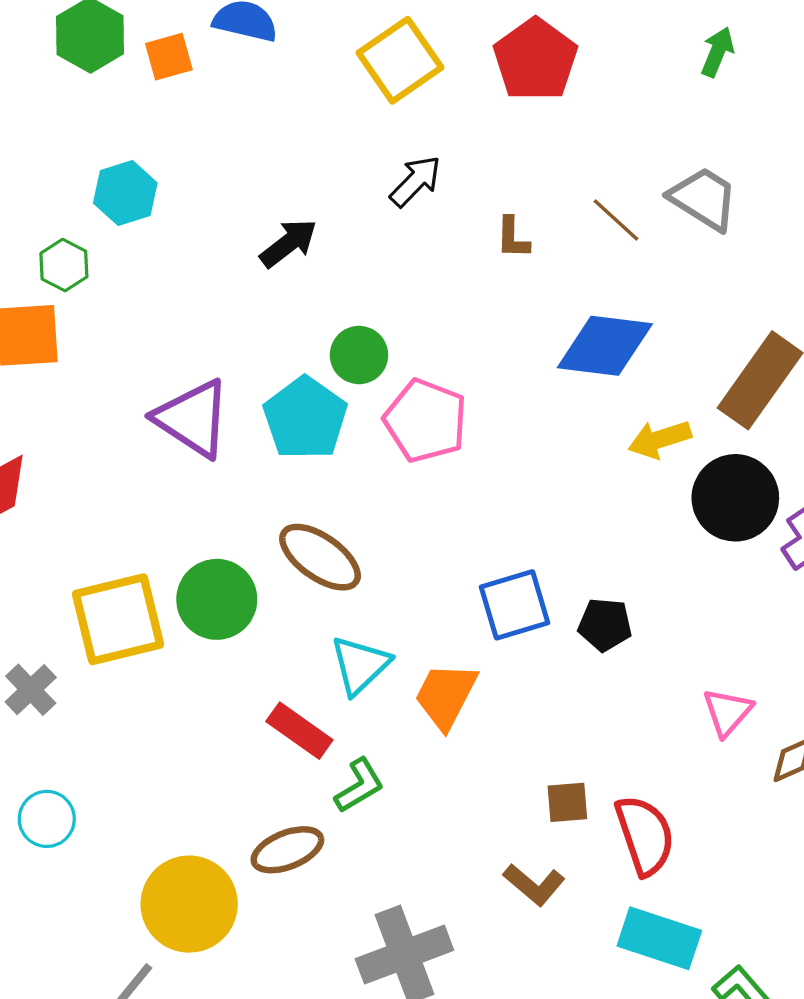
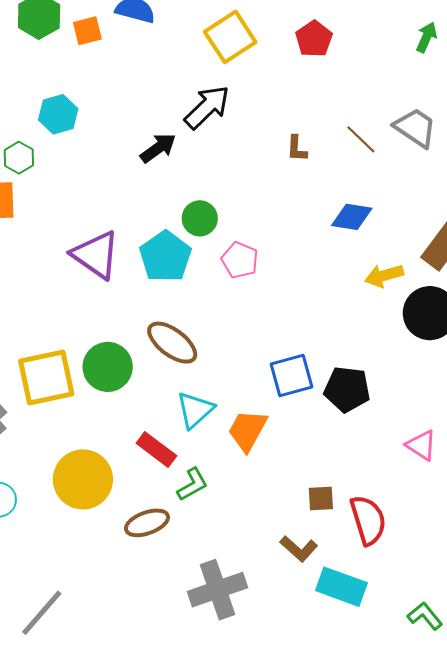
red pentagon: (535, 60) -> (314, 39), size x0.7
black arrow: (415, 181) -> (207, 107), moved, size x1.4
blue diamond: (605, 346) -> (352, 217), size x0.7
pink pentagon: (426, 421) -> (240, 260), size x0.7
black pentagon: (605, 625) -> (347, 389), size x1.4
pink triangle: (727, 712) -> (421, 445), turned -40
yellow circle: (189, 904) -> (83, 479), moved
cyan rectangle: (659, 938) -> (341, 587), moved

